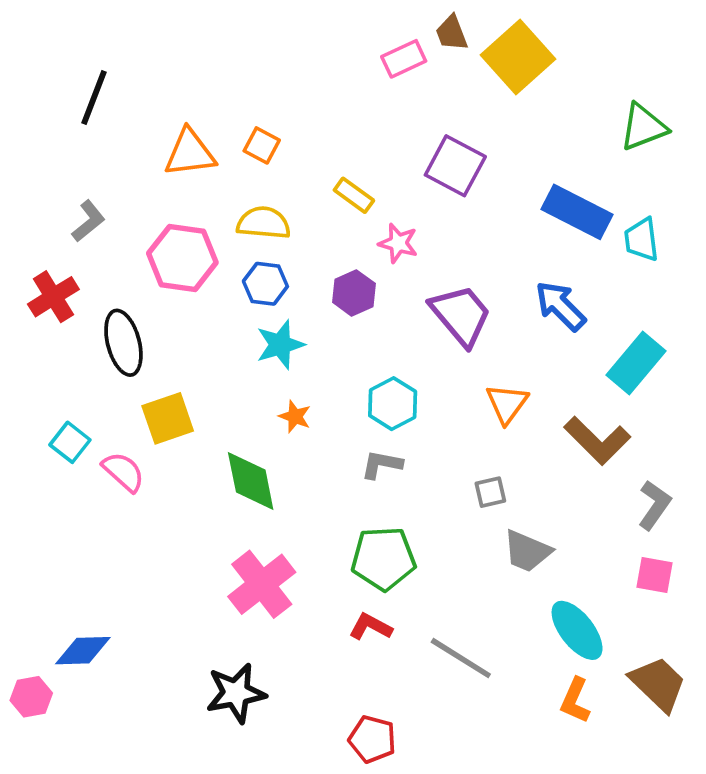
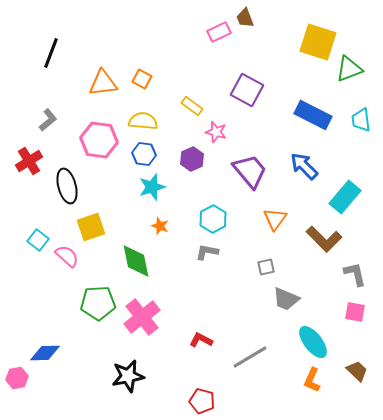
yellow square: (518, 57) -> (318, 42), moved, turned -30
cyan trapezoid: (642, 240) -> (361, 120), moved
gray L-shape: (654, 505) -> (355, 274), turned -48
green pentagon: (383, 558) -> (98, 303), moved
gray line: (461, 658) -> (250, 357), turned -63
brown trapezoid: (658, 684) -> (357, 371), size x0.7

